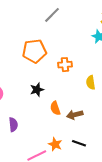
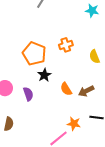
orange pentagon: (34, 51) -> (34, 54), moved, turned -30
purple semicircle: (13, 125) -> (28, 94), moved

